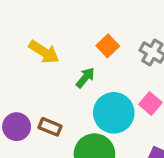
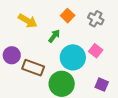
purple circle: (17, 127) -> (12, 55), moved
brown rectangle: (50, 127) -> (33, 68), size x1.5

